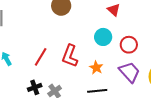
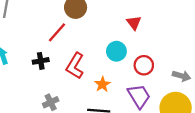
red line: (41, 57) -> (57, 32), moved
black cross: (35, 87) -> (41, 61), moved

